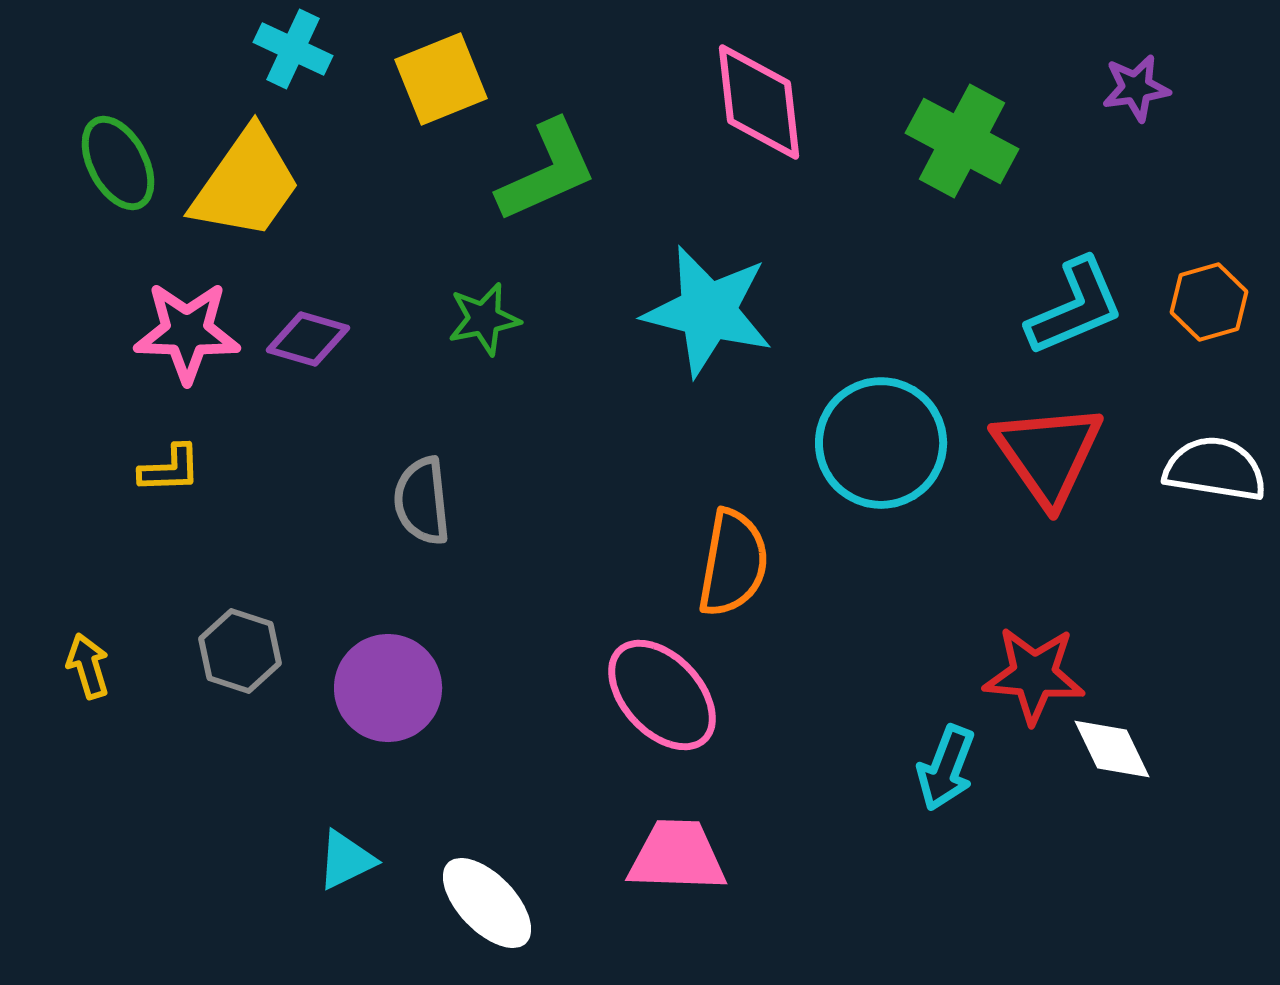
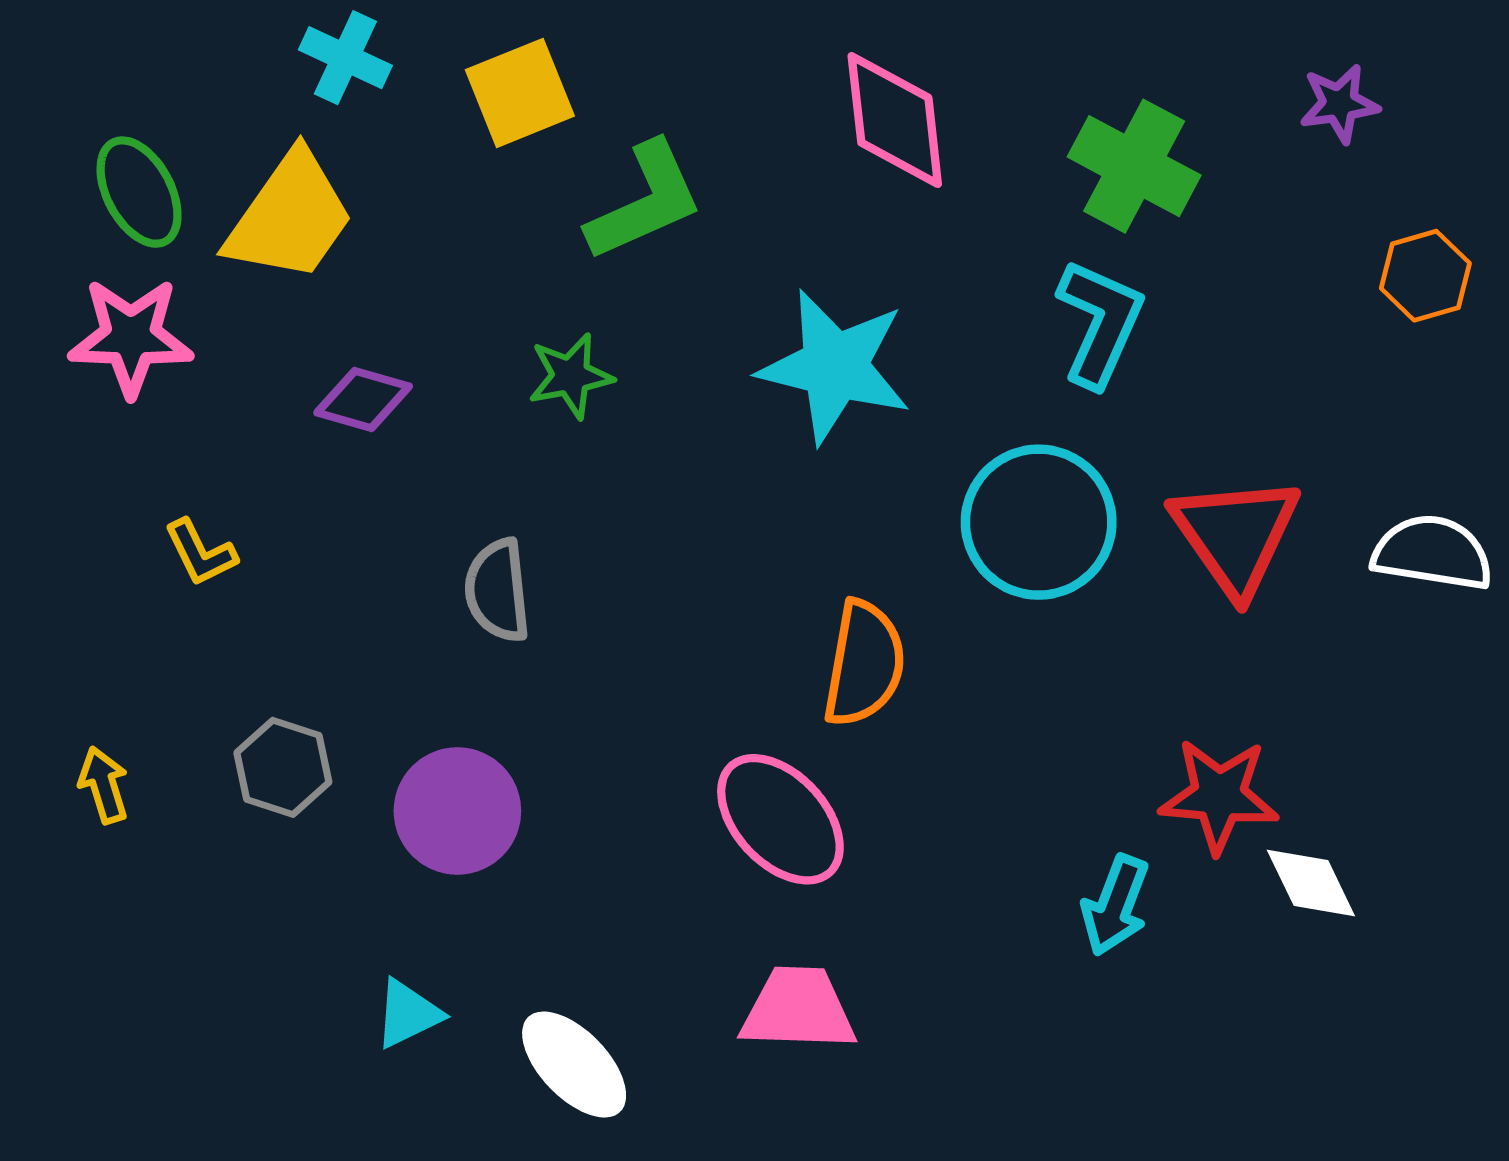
orange hexagon: (1209, 302) -> (1425, 276), moved
cyan L-shape: (1075, 307) -> (1100, 323), moved, turned -43
pink star: (187, 332) -> (131, 337), moved
yellow L-shape: (170, 469) -> (200, 553), turned 66

